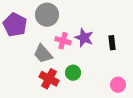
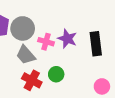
gray circle: (47, 15) -> (23, 28), moved
black rectangle: (112, 43) -> (96, 44), size x1.6

